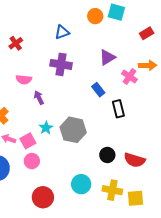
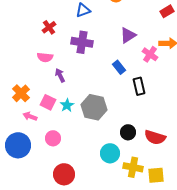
red cross: (16, 43) -> (49, 27), moved
pink square: (28, 141) -> (48, 102), moved, turned -35
cyan circle: (81, 184) -> (110, 153), moved

